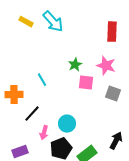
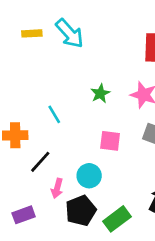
yellow rectangle: (26, 22) -> (32, 33), turned -32
pink square: (86, 83) -> (110, 141), moved

